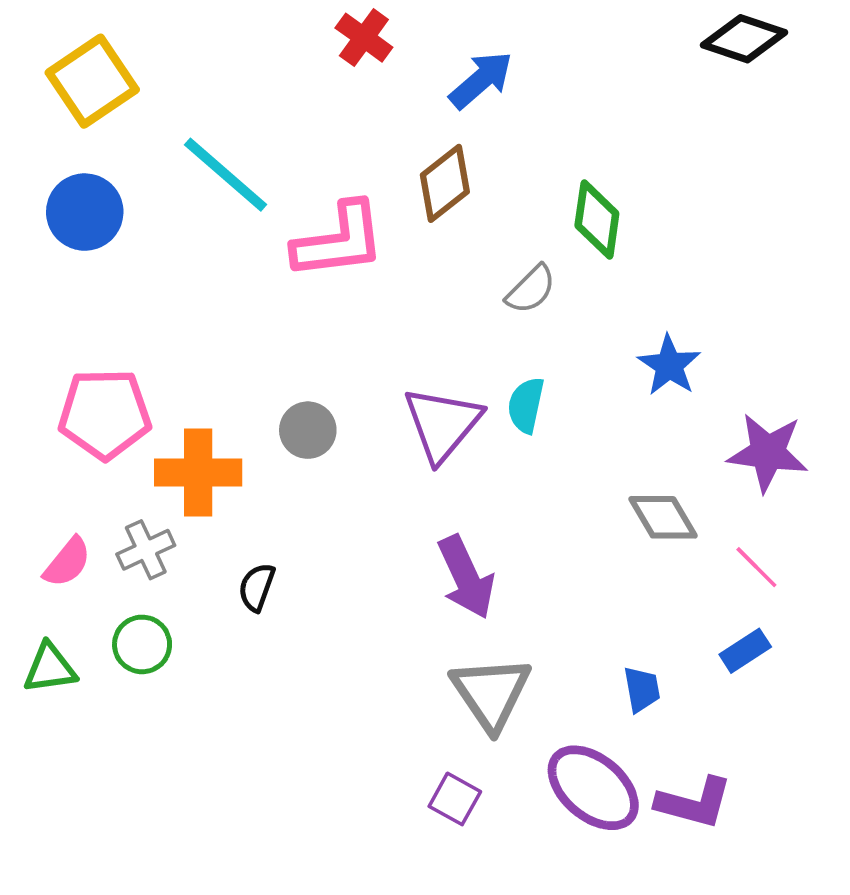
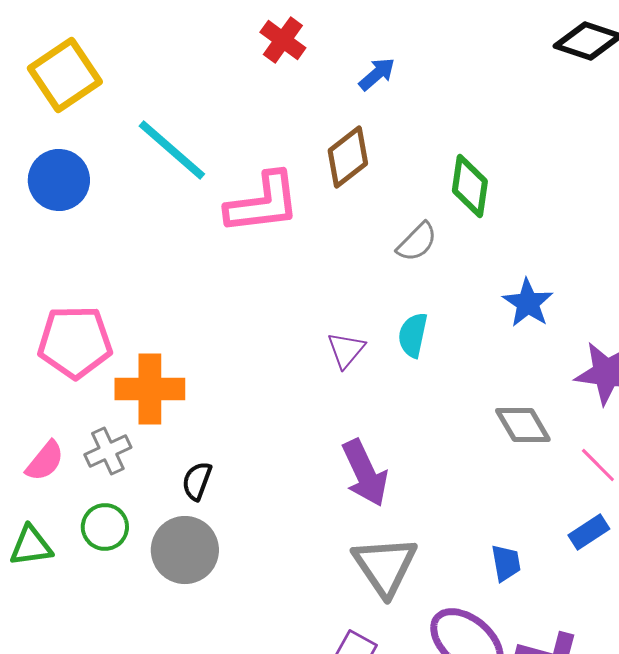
blue arrow: (481, 80) -> (377, 74), size x0.7
purple triangle: (442, 424) -> (346, 350), size x0.6
gray circle: (308, 430) -> (185, 550), moved, size x1.5

